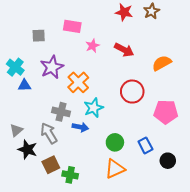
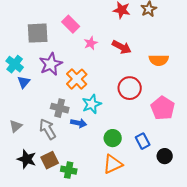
pink rectangle: (72, 26) -> (71, 24), turned 36
gray square: (39, 36) -> (38, 33), size x1.6
orange semicircle: (162, 63) -> (159, 60), turned -150
blue triangle: (24, 85) -> (24, 82), turned -48
pink pentagon: (166, 112) -> (163, 108), turned 30
black star: (27, 149) -> (27, 159), moved

